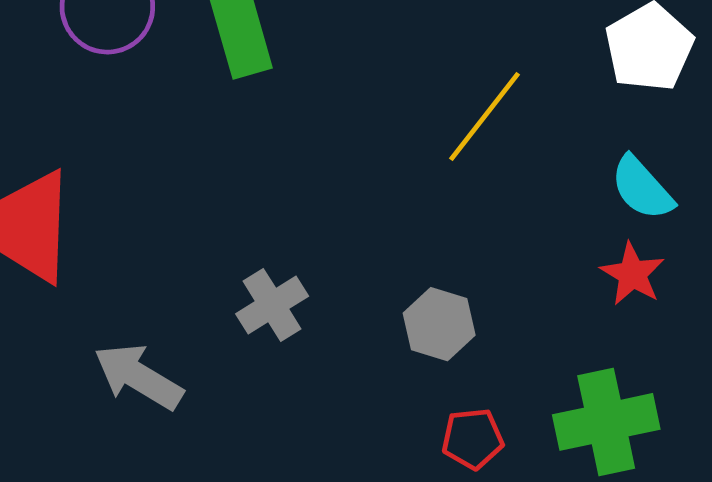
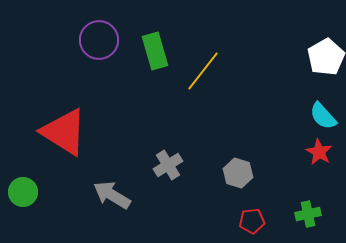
yellow line: (484, 116) -> (203, 71), moved
green cross: (606, 422) -> (308, 214), size x0.6

